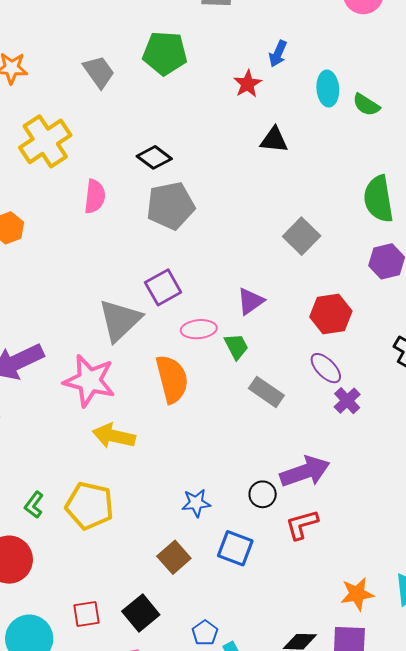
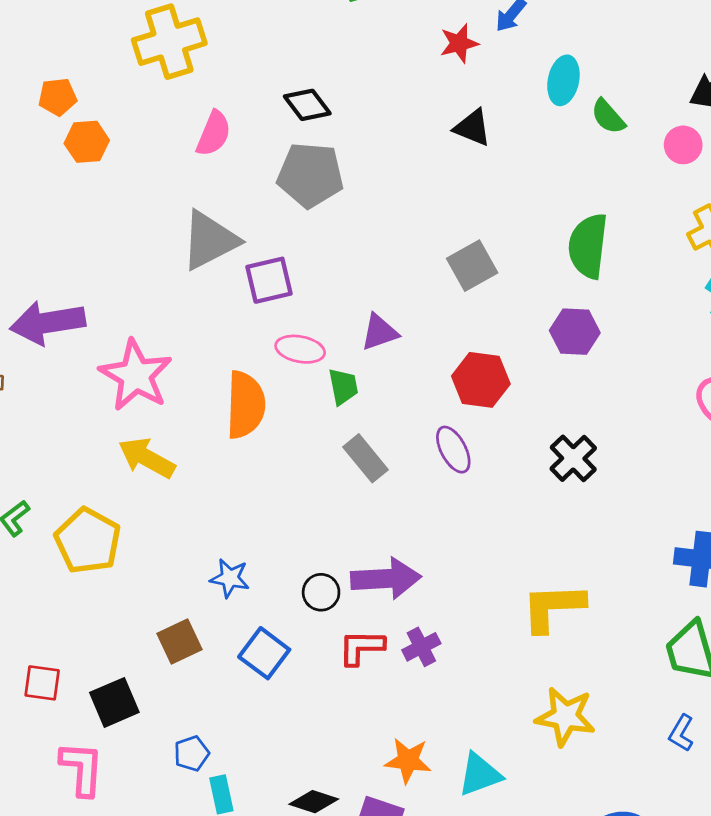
gray triangle: (120, 320) -> (210, 240), moved
purple cross: (347, 401) -> (421, 647), moved

